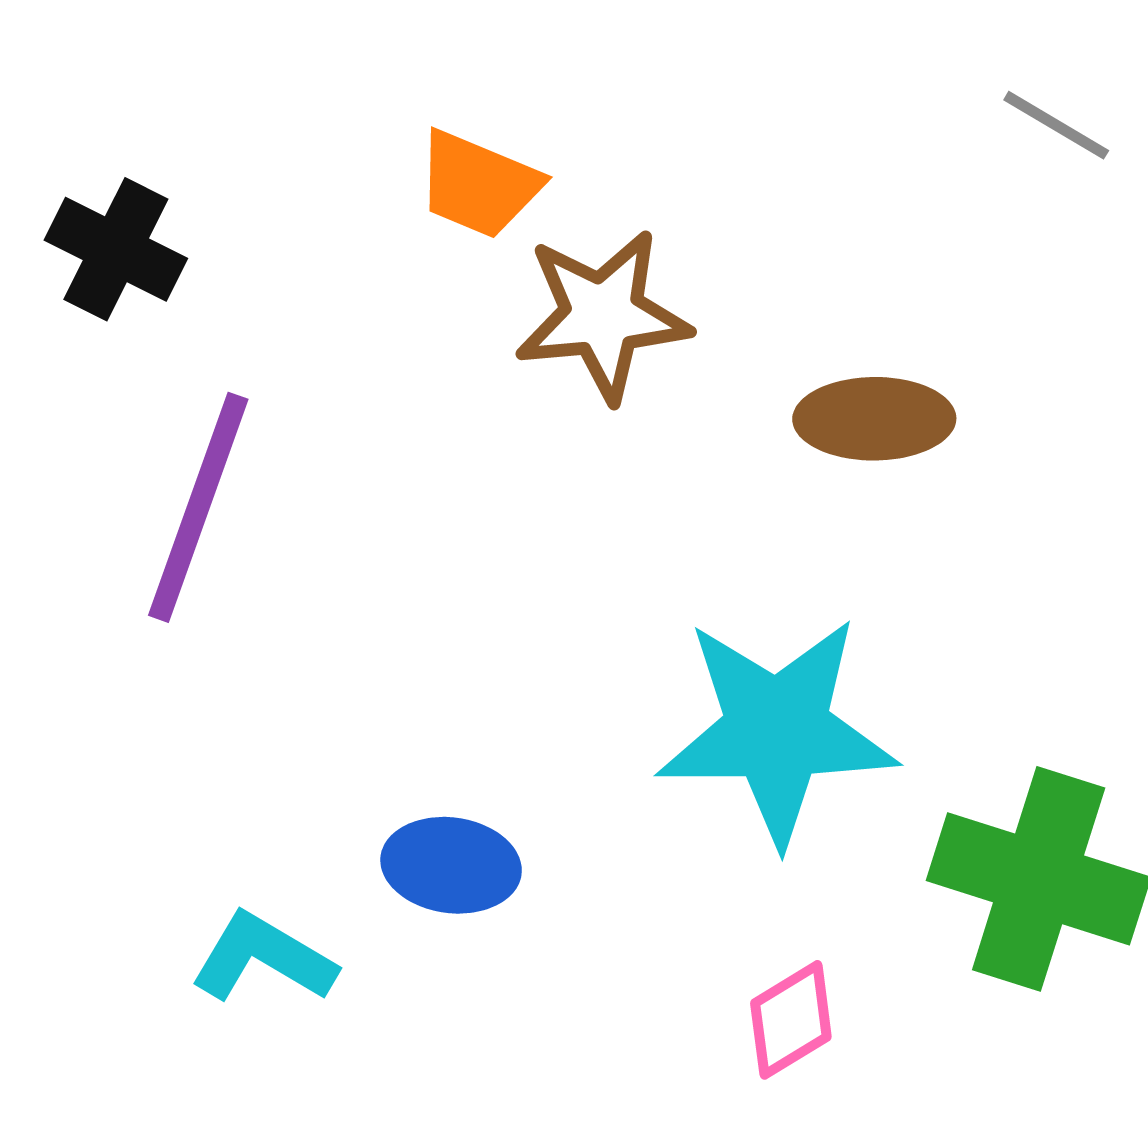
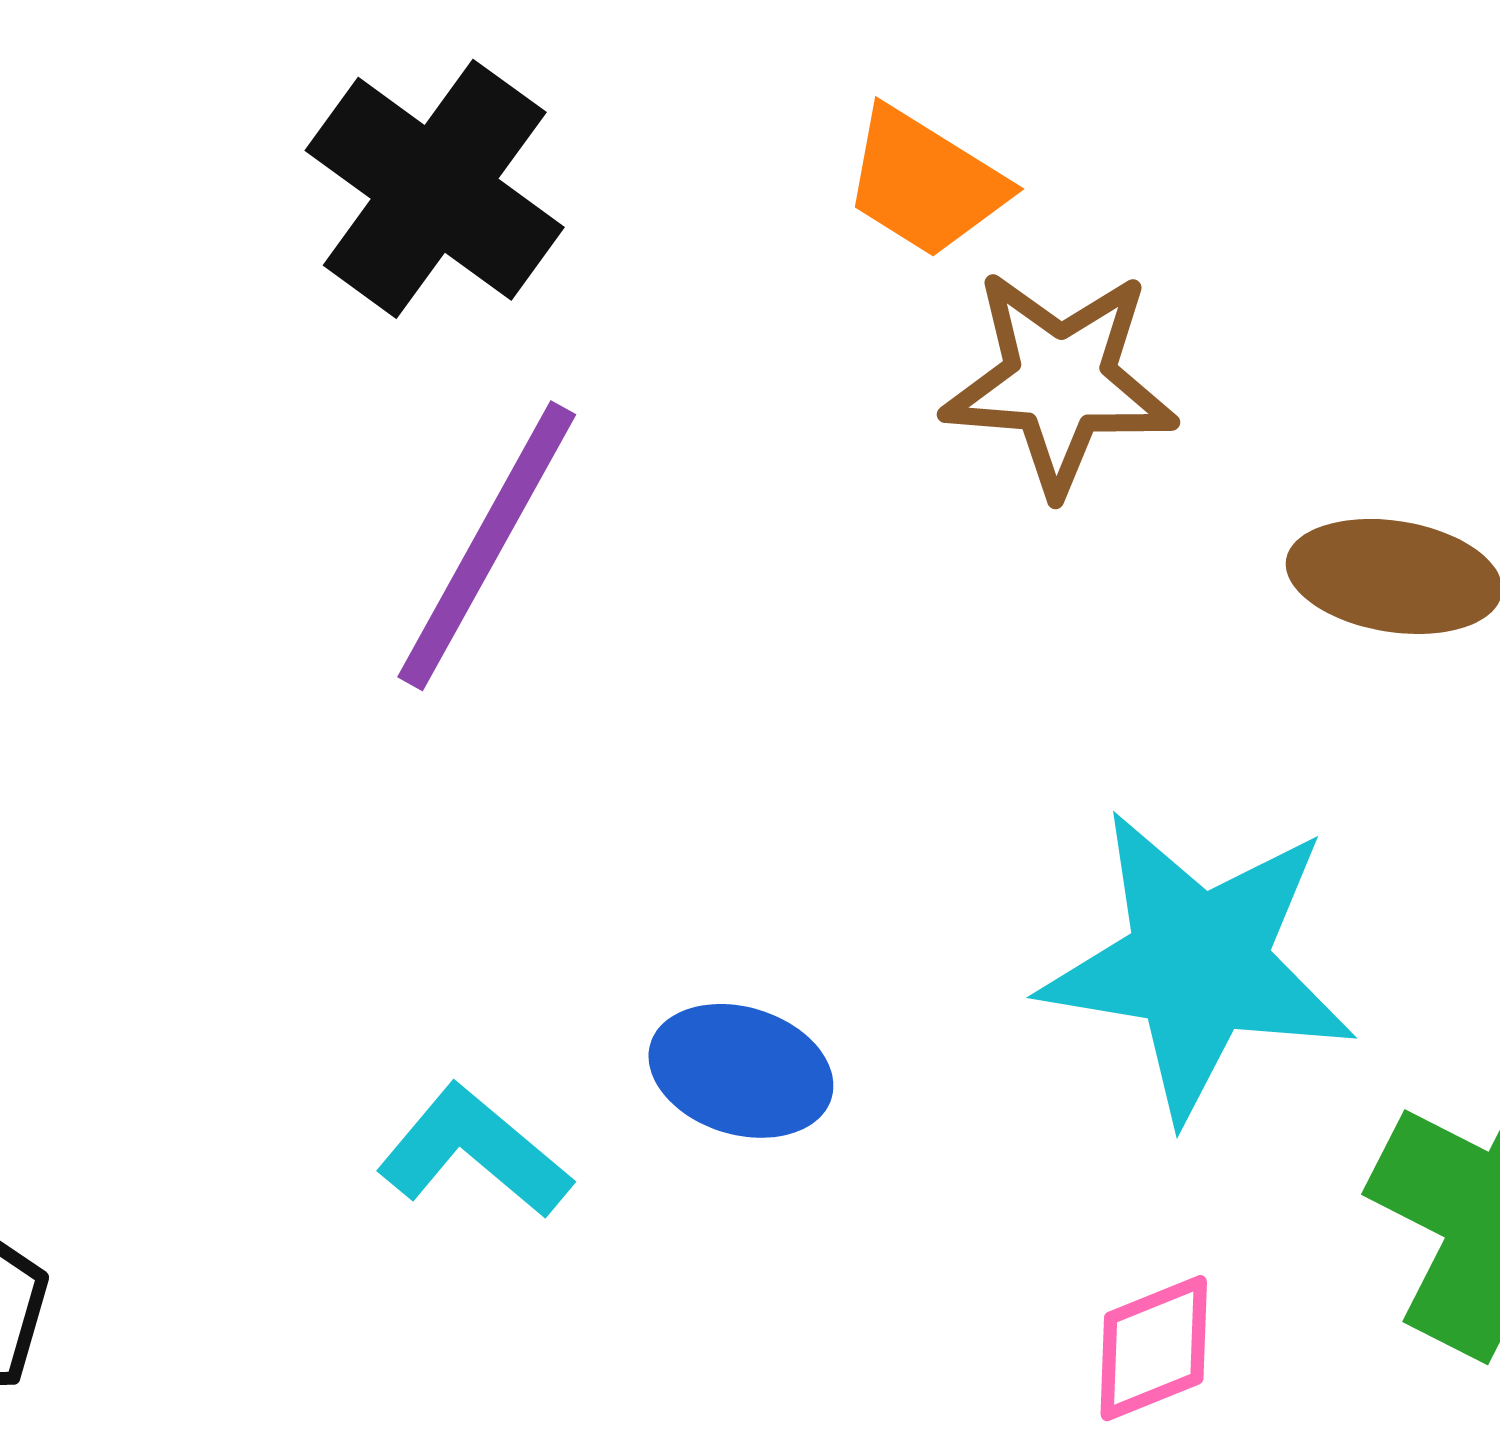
black cross: (116, 249) -> (435, 189), size x1.4

